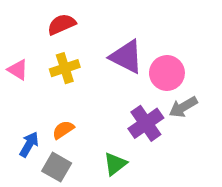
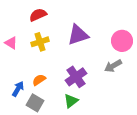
purple triangle: (126, 57) -> (78, 35), turned -45
pink circle: (167, 73) -> (122, 41), moved
purple cross: (146, 123) -> (76, 77), moved

